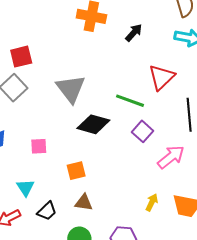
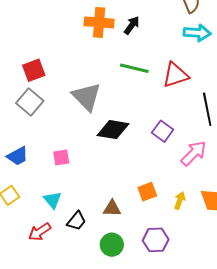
black arrow: (134, 33) -> (132, 25), moved
red triangle: (162, 77) -> (175, 75), turned 32
green line: (130, 101) -> (134, 68), moved
orange square: (76, 171) -> (147, 192), moved

